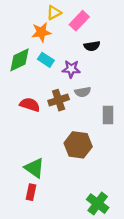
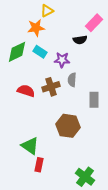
pink rectangle: (79, 21) -> (94, 23), moved
gray semicircle: (83, 92) -> (72, 80), turned 104
red rectangle: (31, 192) -> (39, 165), moved

